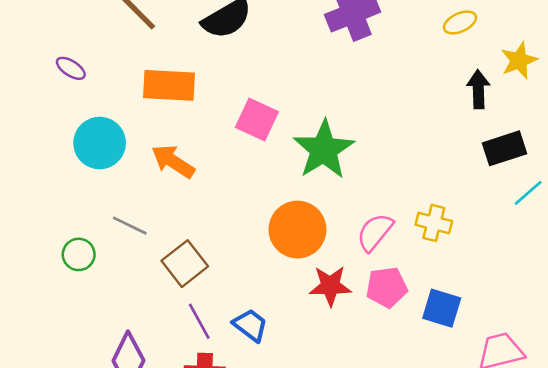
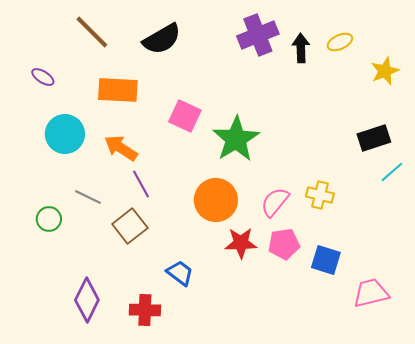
black arrow: (478, 89) -> (301, 48), moved
purple line: (199, 321) -> (141, 184), moved

